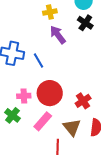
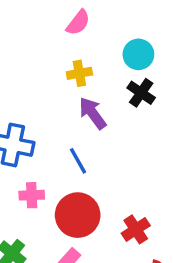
blue line: (39, 60) -> (78, 161), moved
pink cross: (24, 96) -> (32, 195), moved

